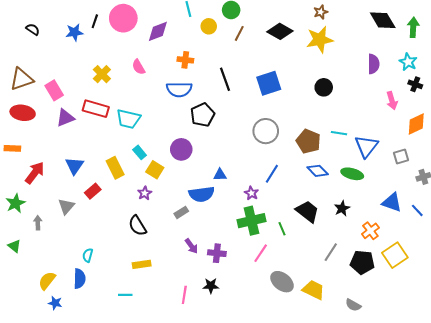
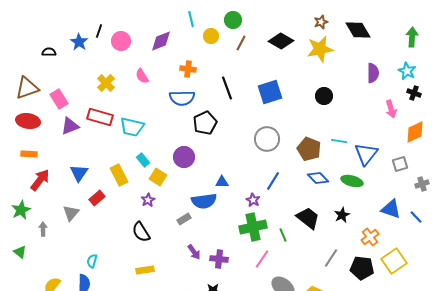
pink circle: (123, 18) -> (121, 41), moved, size x0.7
black diamond: (383, 20) -> (358, 30), moved
black semicircle: (33, 29) -> (49, 52), moved, turned -32
blue star: (74, 32) -> (79, 42), turned -30
orange rectangle: (12, 148) -> (29, 154), moved

